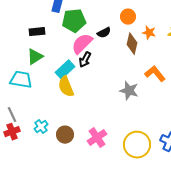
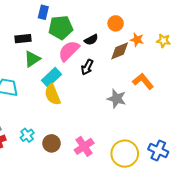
brown diamond: (132, 44) -> (120, 51), turned 55
green triangle: (35, 57) -> (32, 59), moved
black arrow: (85, 60) -> (87, 67), moved

